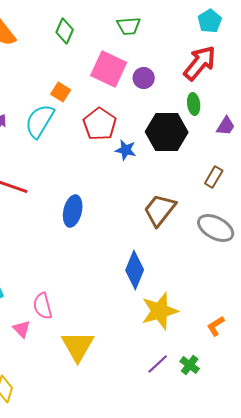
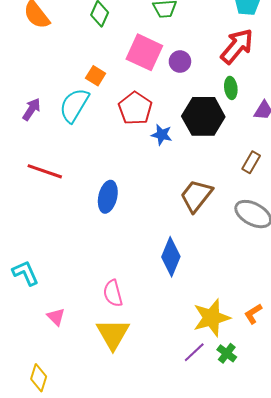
pink semicircle: (43, 306) -> (113, 293), moved
yellow star: (160, 311) -> (211, 318), moved

